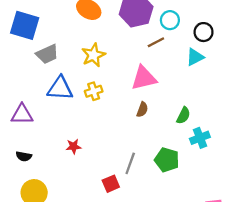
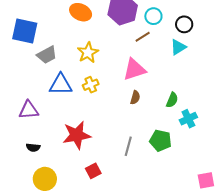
red star: (73, 146) -> (77, 135), size x2.0
red square: (111, 184) -> (93, 171), moved

